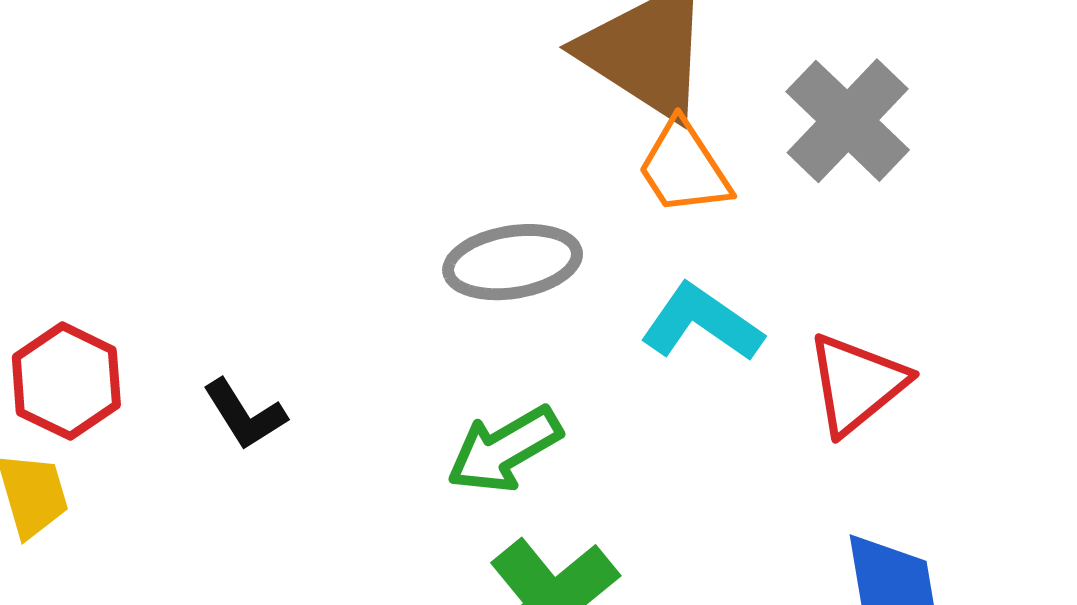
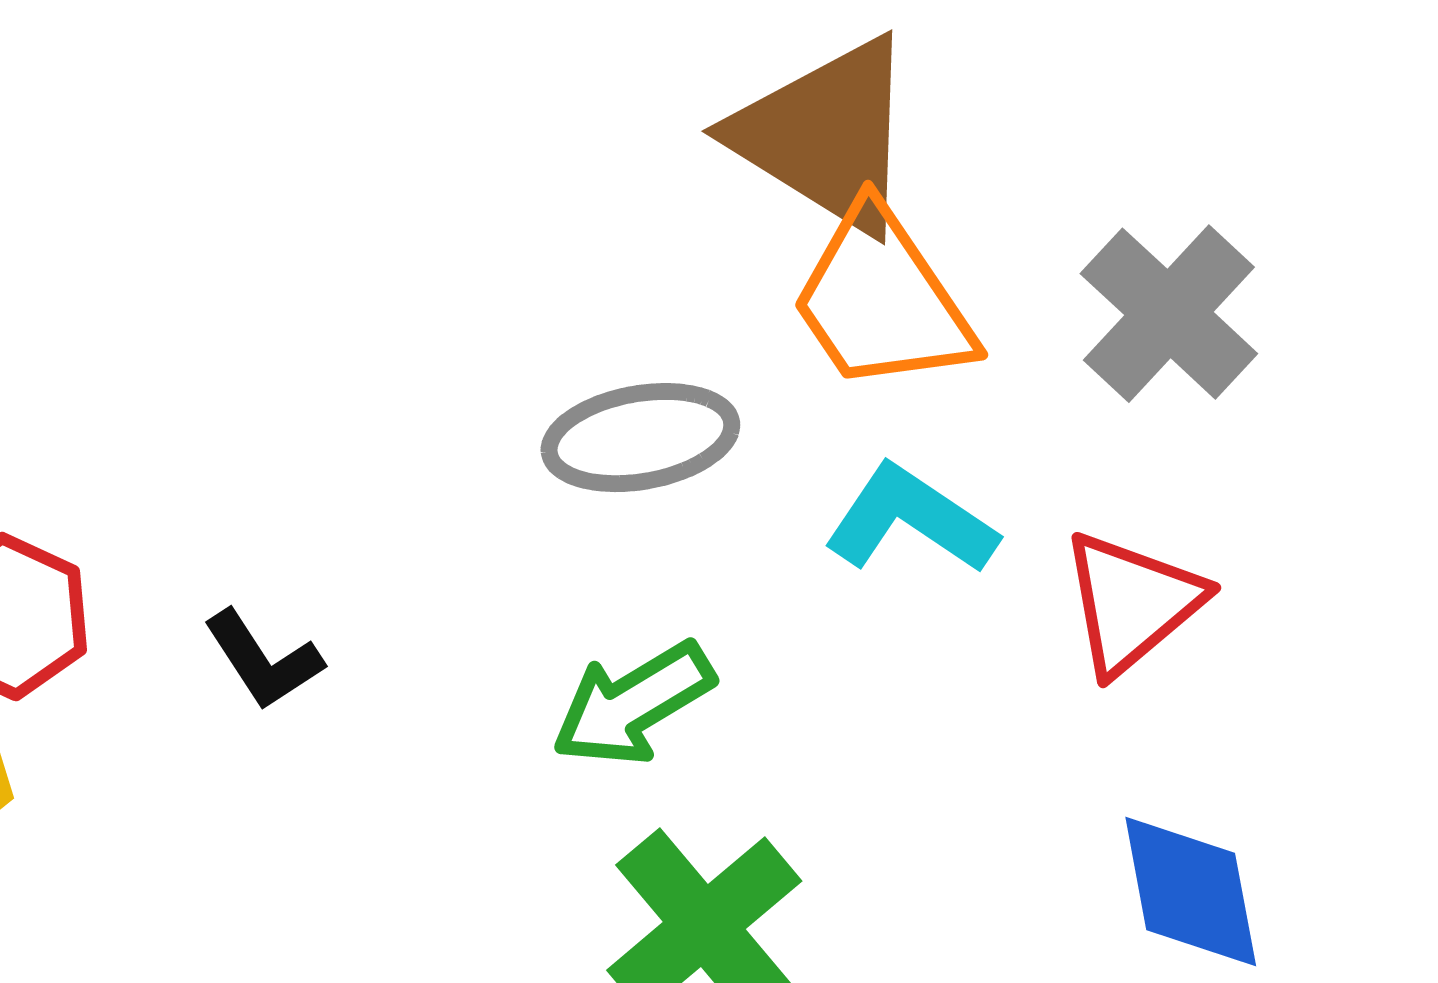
gray cross: (848, 121) -> (1169, 314), moved
orange trapezoid: (684, 168) -> (882, 300), size x1.4

